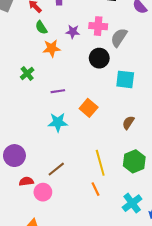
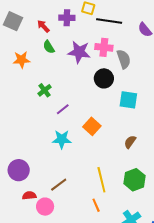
purple star: (73, 32) -> (79, 52), size x1.6
gray semicircle: (119, 38) -> (124, 59), turned 126
orange star: (52, 48) -> (22, 60), moved
green cross: (27, 73) -> (45, 90), moved
purple line: (58, 91) -> (63, 109), turned -32

